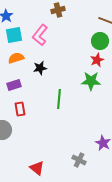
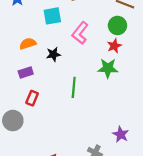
cyan square: (14, 35) -> (52, 16), moved
pink L-shape: (40, 35) -> (80, 33), moved
red rectangle: (20, 109) -> (32, 98), turned 32

